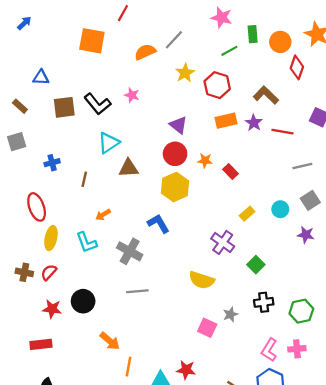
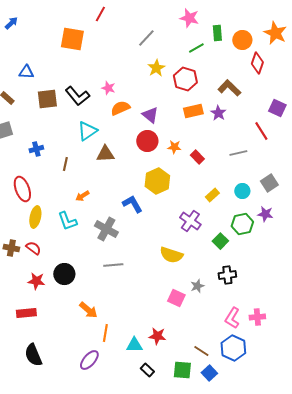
orange semicircle: (145, 52) -> (120, 108), moved
red line: (283, 132) -> (261, 131), moved, turned 48
gray line: (302, 166) -> (238, 153), moved
yellow hexagon: (175, 187) -> (157, 181), moved
red semicircle: (49, 272) -> (33, 248), turned 84
green hexagon: (301, 311) -> (242, 224), moved

